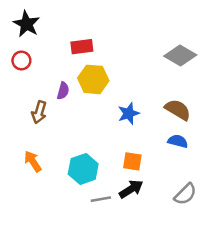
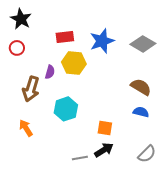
brown arrow: (39, 112) -> (31, 89), size x1.4
blue star: (129, 113) -> (102, 41), moved, size x1.4
cyan hexagon: (83, 169) -> (66, 109), moved

